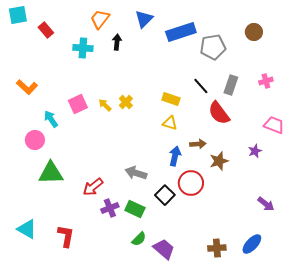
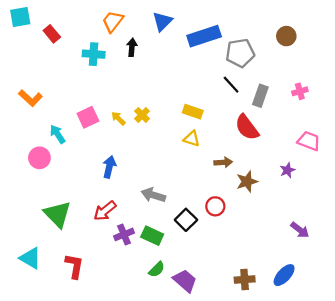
black line: (201, 86) -> (231, 85), moved
blue arrow: (175, 156) -> (109, 167), moved
green triangle: (51, 173) -> (57, 214), moved, turned 48
red circle: (191, 183) -> (215, 206), size x0.7

